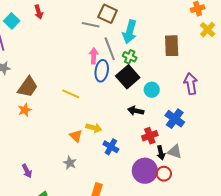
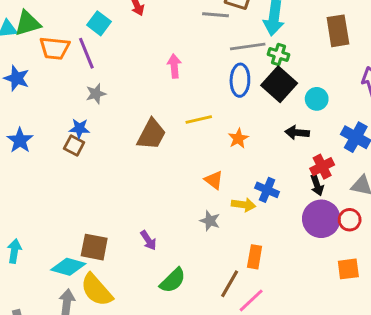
gray line: (110, 49) -> (248, 46), turned -70
pink arrow: (94, 56) -> (174, 66), moved
brown trapezoid: (28, 87) -> (152, 134), moved
yellow line: (71, 94) -> (199, 120), turned -30
orange star: (25, 110) -> (238, 138), moved
yellow arrow: (94, 128) -> (244, 205), moved
black arrow: (161, 153) -> (317, 185), moved

